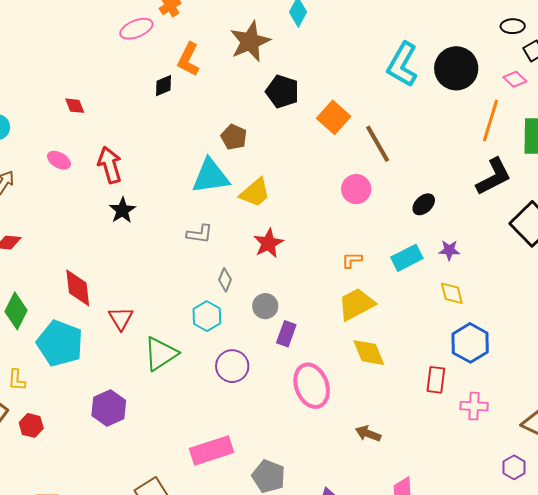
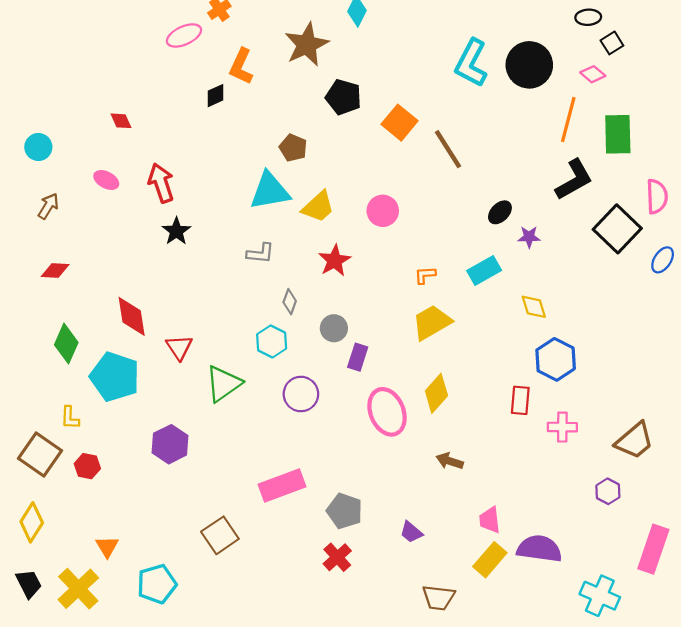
pink circle: (356, 189) -> (383, 211), moved
purple star: (449, 250) -> (529, 237), moved
yellow diamond: (369, 353) -> (436, 393), moved, turned 66

